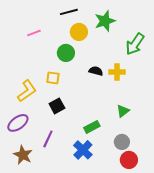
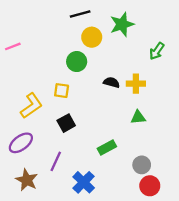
pink line: (34, 33) -> (13, 46), moved
green arrow: (135, 44) -> (157, 51), size x0.7
green triangle: (123, 111) -> (138, 117), moved, turned 32
blue cross: (83, 150) -> (84, 182), moved

